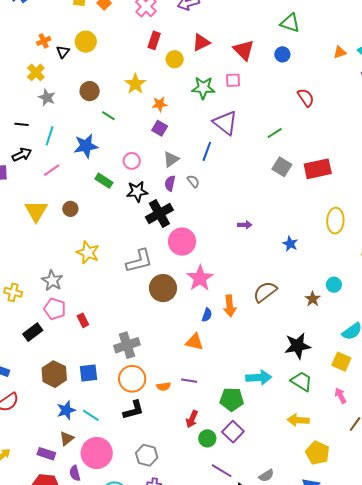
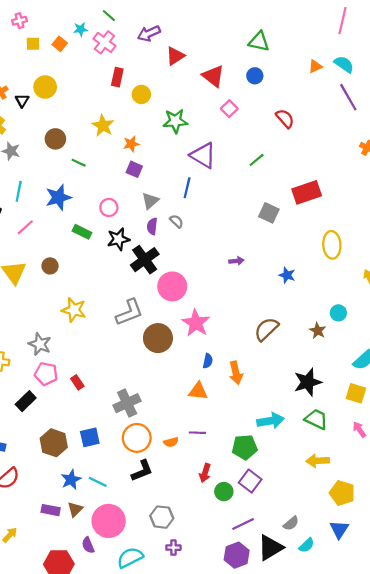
red triangle: (201, 42) -> (175, 56), moved
pink square: (233, 80) -> (229, 109), moved, turned -35
gray square: (282, 167) -> (269, 213), moved
orange arrow: (230, 306) -> (236, 373), moved
purple rectangle: (46, 454) -> (51, 510), moved
purple line: (222, 471) -> (243, 524), turned -50

